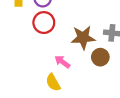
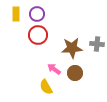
brown circle: (100, 57) -> (75, 73), moved

